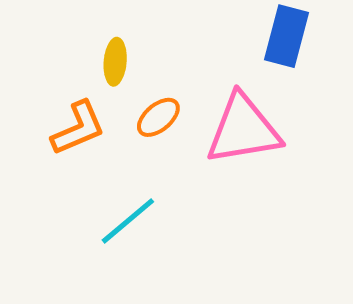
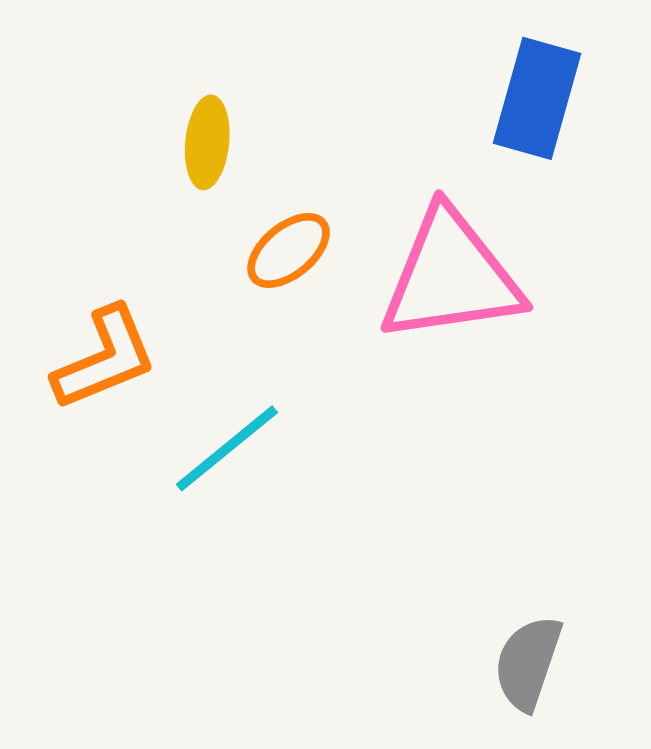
orange L-shape: (78, 128) -> (105, 358), moved

